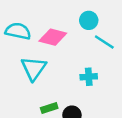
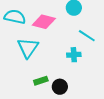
cyan line: (104, 42) -> (87, 36), moved

